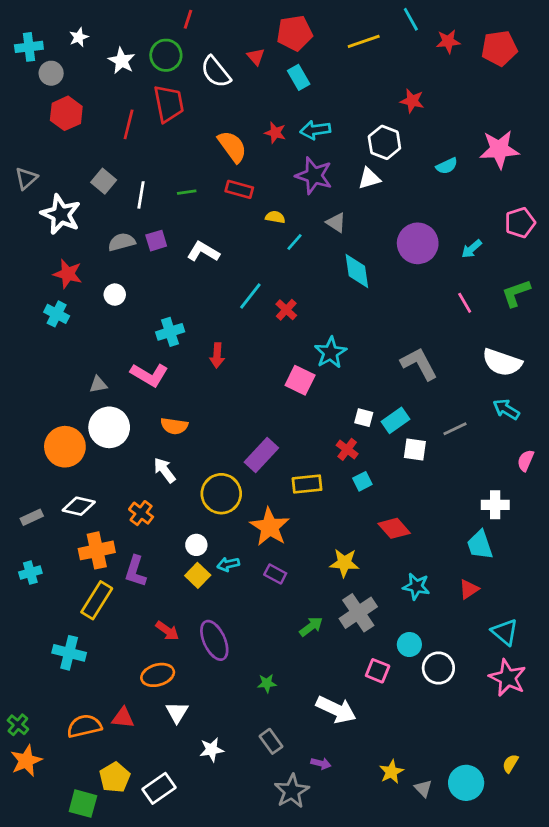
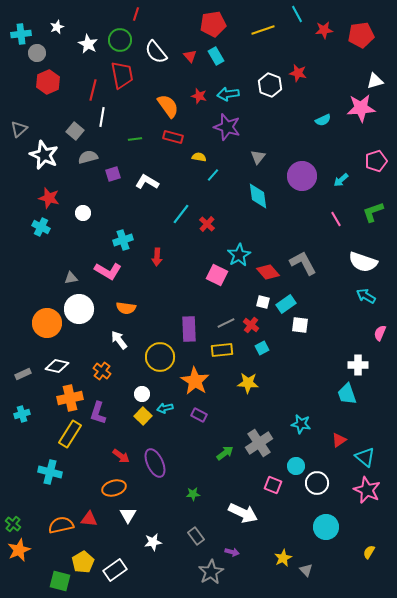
red triangle: (256, 57) -> (190, 56), moved
white hexagon: (384, 142) -> (270, 85), moved
white triangle: (369, 178) -> (375, 81), moved
white line: (141, 195) -> (102, 117), moved
gray triangle: (336, 223) -> (258, 157), moved, turned 35
gray semicircle: (122, 242) -> (88, 157), moved
gray line: (455, 429) -> (226, 323), moved
purple rectangle: (261, 455) -> (189, 329), turned -45
red diamond: (394, 528) -> (268, 272), moved
yellow star: (344, 563) -> (248, 383), moved
red triangle: (469, 589) -> (339, 440), moved
cyan circle: (466, 783) -> (326, 527), moved

